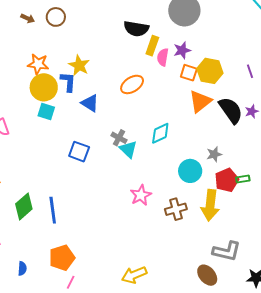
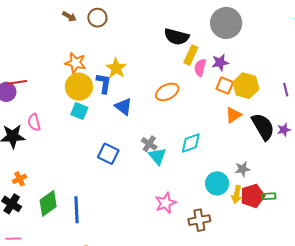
orange triangle: (200, 101) -> (233, 115), size x0.7
yellow arrow: (210, 205) -> (237, 194), moved, size x0.6

